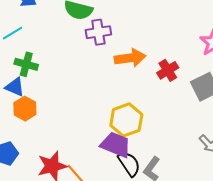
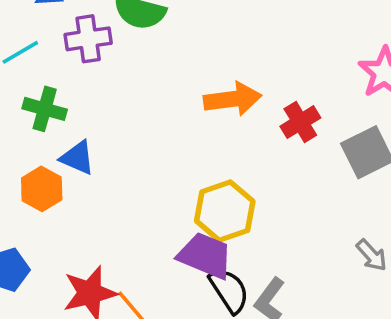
purple cross: (98, 32) -> (88, 39), moved
blue triangle: (15, 87) -> (77, 158), moved

